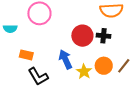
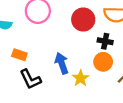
red circle: (82, 36) -> (83, 20), moved
orange circle: (104, 66) -> (103, 62), moved

